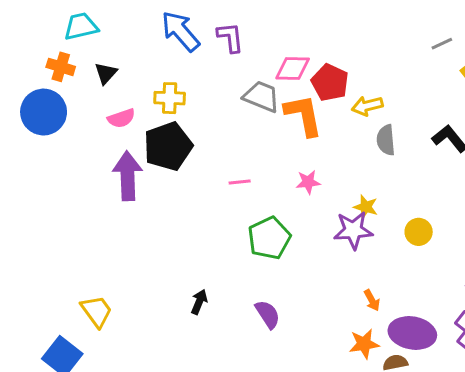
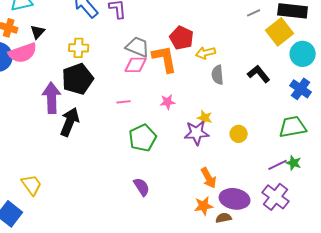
pink diamond: (293, 68) -> (136, 65), moved
pink semicircle: (121, 118) -> (23, 53), moved, size x1.6
orange arrow: (372, 300) -> (209, 178), size x1.5
black arrow: (199, 302) -> (70, 122), moved, size x1.8

